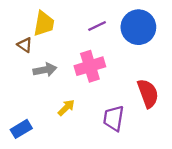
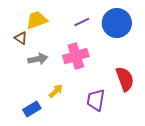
yellow trapezoid: (44, 24) -> (37, 20), turned -120
blue rectangle: (21, 129) -> (32, 109), moved

